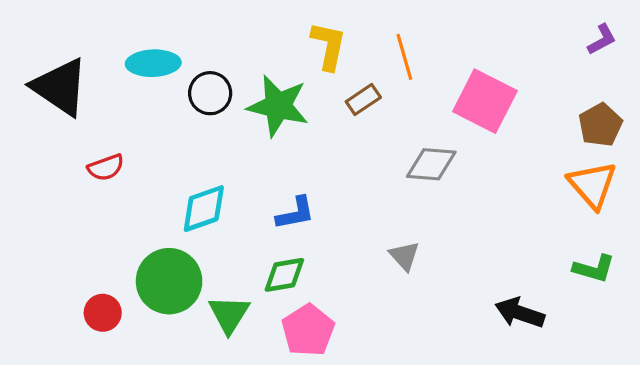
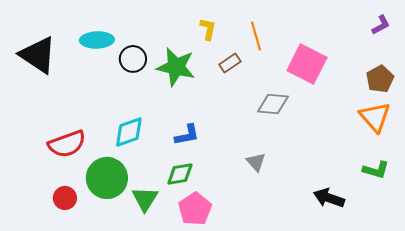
yellow L-shape: (329, 46) -> (208, 29), size x0.7
red semicircle: (106, 167) -> (67, 144), moved, size x1.6

